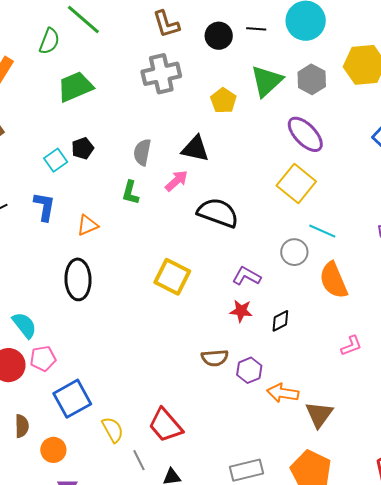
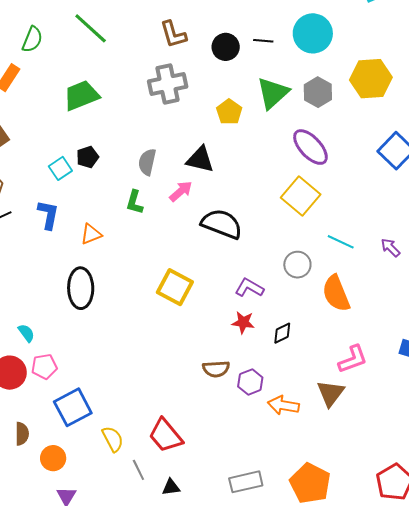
green semicircle: (49, 41) -> (32, 39), moved
cyan line: (322, 231) -> (341, 242), moved
cyan semicircle: (24, 325) -> (26, 333), size x0.7
pink L-shape: (351, 346) -> (353, 359), size x1.4
brown triangle: (319, 414) -> (331, 393), moved

